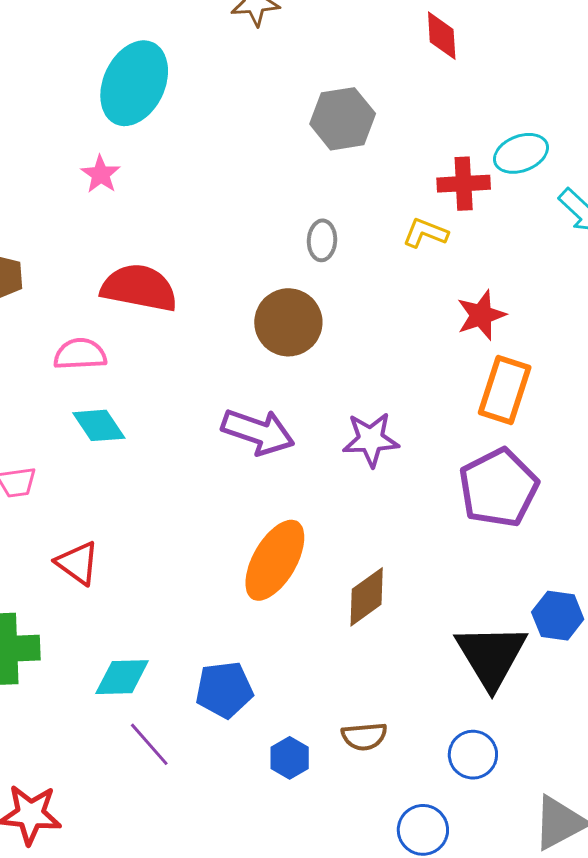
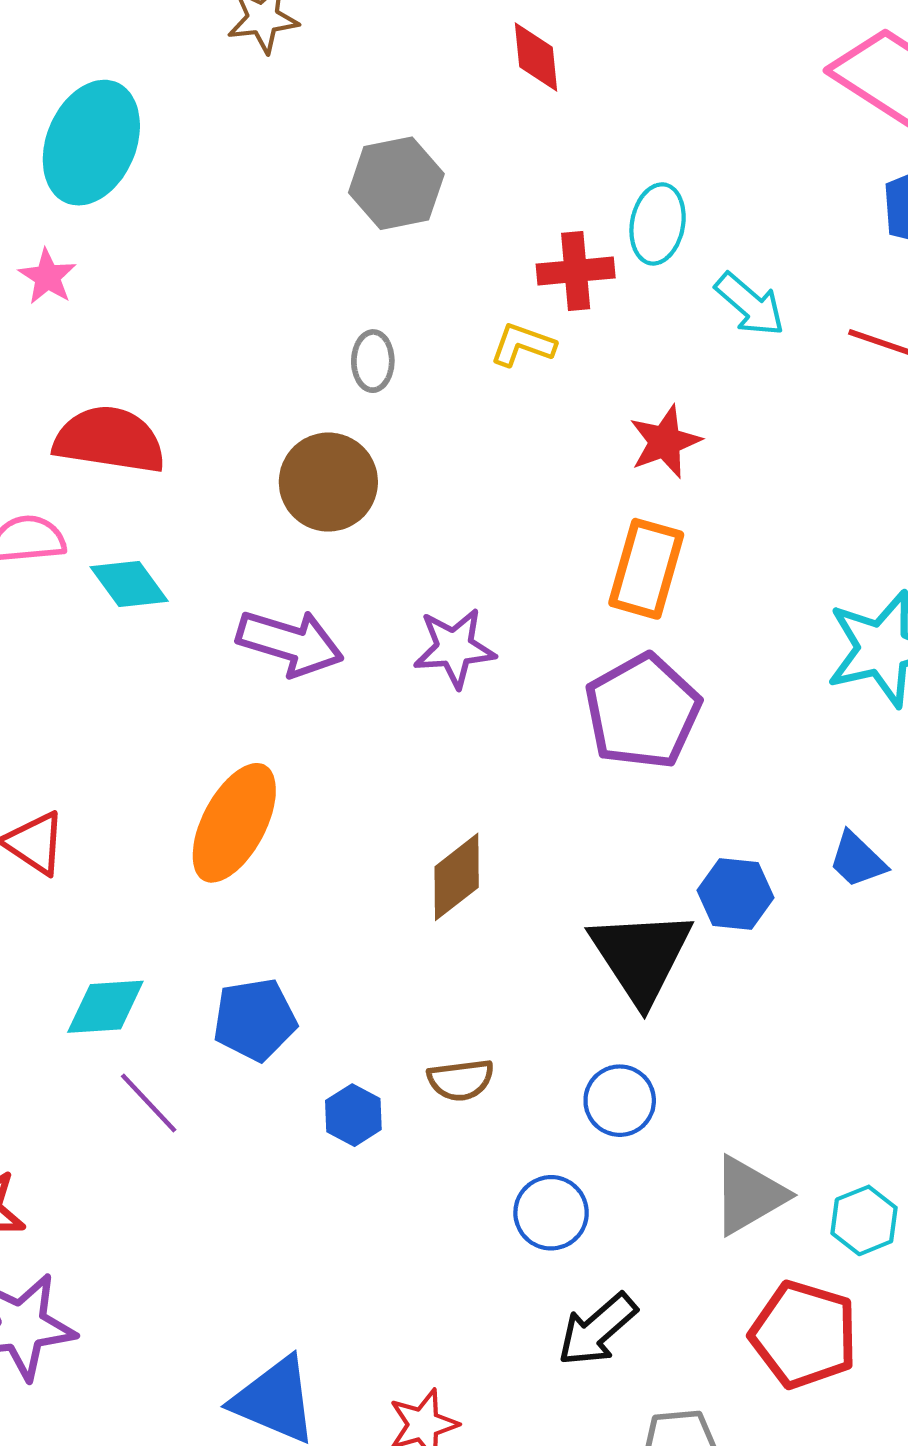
cyan ellipse: (521, 153) -> (658, 224), turned -56
red star: (481, 315) -> (665, 442), moved
cyan diamond: (99, 425) -> (129, 584), moved
orange ellipse: (275, 560) -> (234, 823), moved

